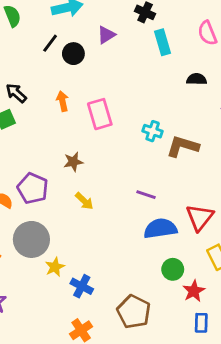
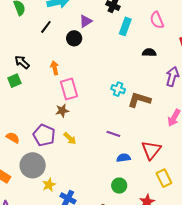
cyan rectangle: (163, 42) -> (125, 26), turned 36
black circle: (73, 54) -> (74, 38), moved
pink rectangle: (100, 114) -> (69, 89), moved
purple pentagon: (33, 188) -> (44, 135), moved
blue semicircle: (160, 228) -> (123, 158), size x0.6
green circle: (173, 269) -> (119, 186), moved

